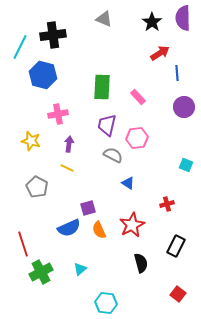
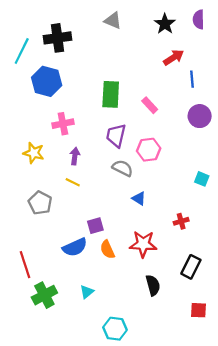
purple semicircle: (183, 18) -> (198, 20), size x0.7
red star: (132, 225) -> (143, 244), turned 30
red square: (178, 294) -> (198, 310), moved, turned -35

